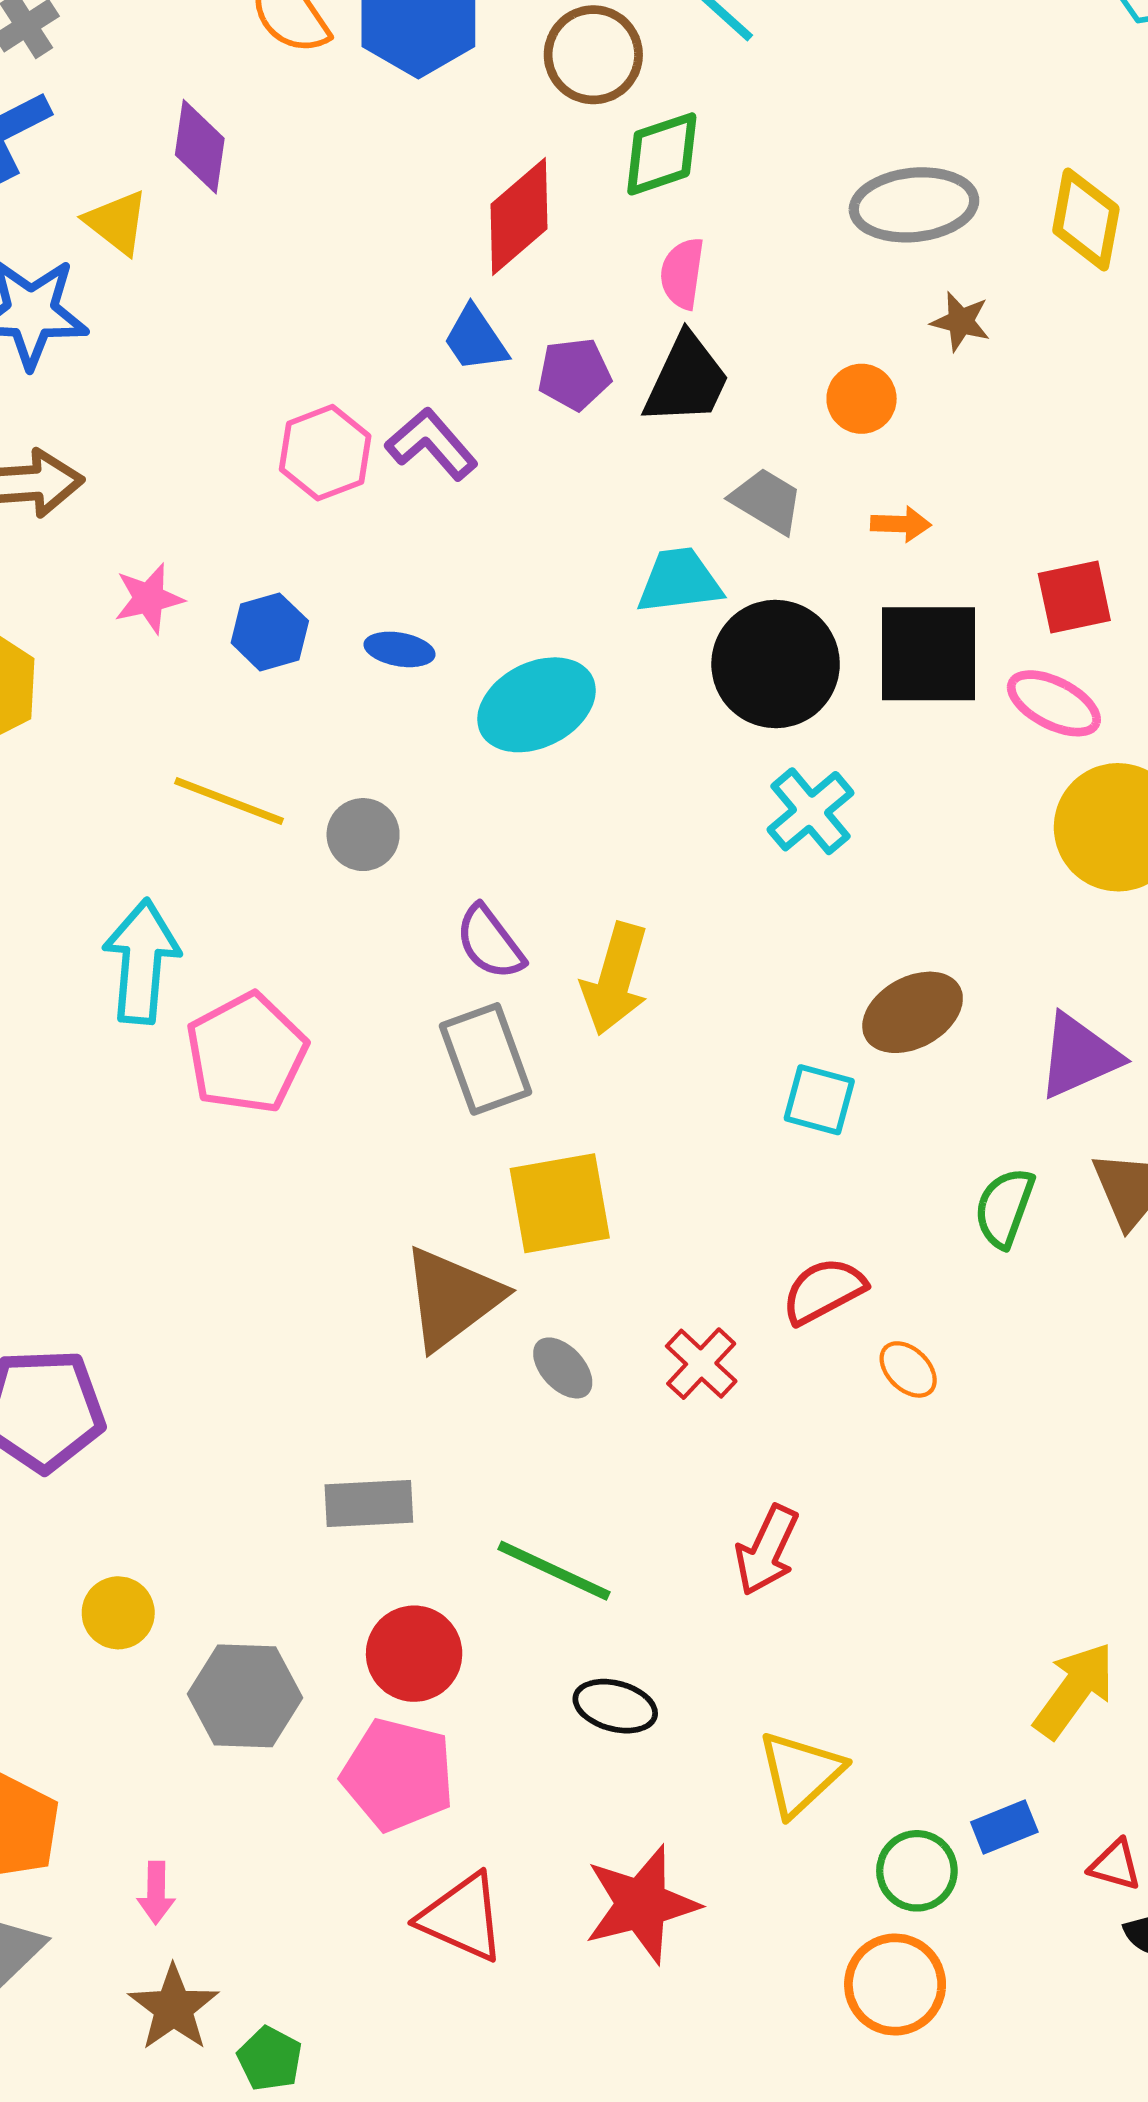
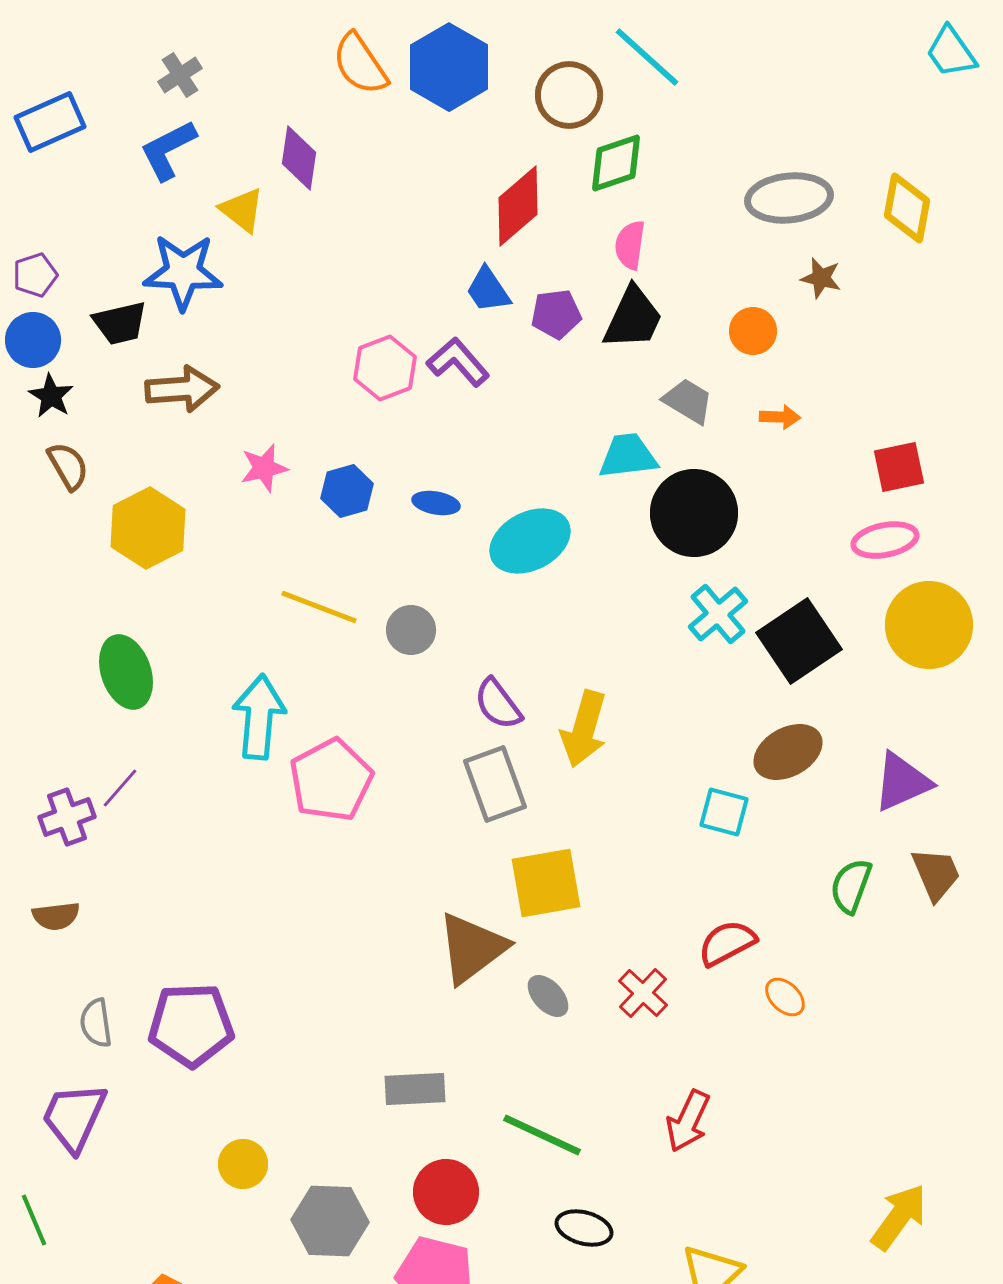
black square: (929, 654) -> (799, 641), moved, turned -34
pink ellipse: (1054, 703) -> (885, 540), turned -38

